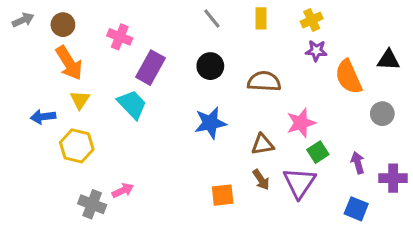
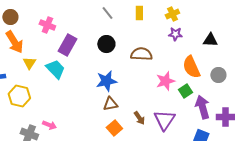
black triangle: (388, 60) -> (210, 40), moved
orange semicircle: (349, 77) -> (191, 67), moved
yellow triangle: (80, 100) -> (29, 63), moved
brown triangle: (263, 144) -> (110, 104), moved
green square: (318, 152) -> (185, 91), moved
purple arrow: (358, 163) -> (202, 107), size x1.6
pink arrow: (123, 190) -> (49, 125), turned 48
orange square: (223, 195) -> (114, 128), turned -35

